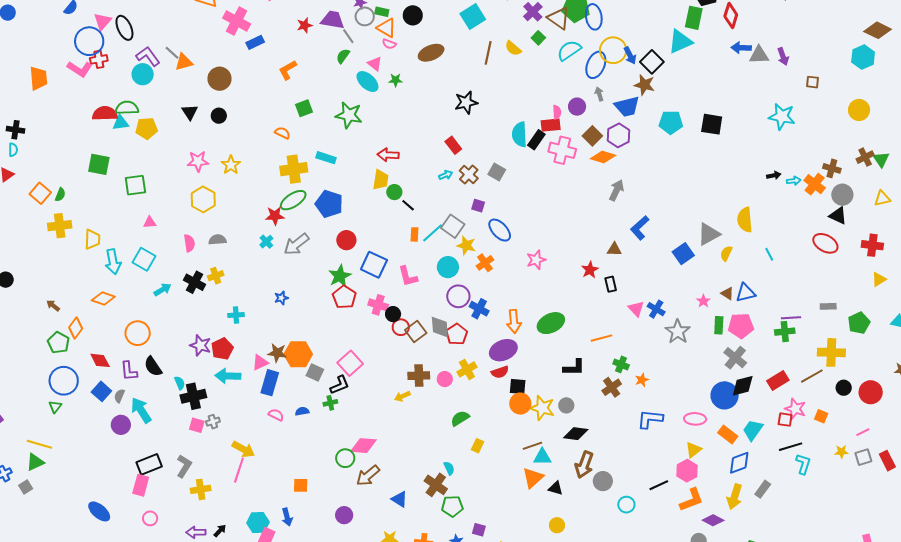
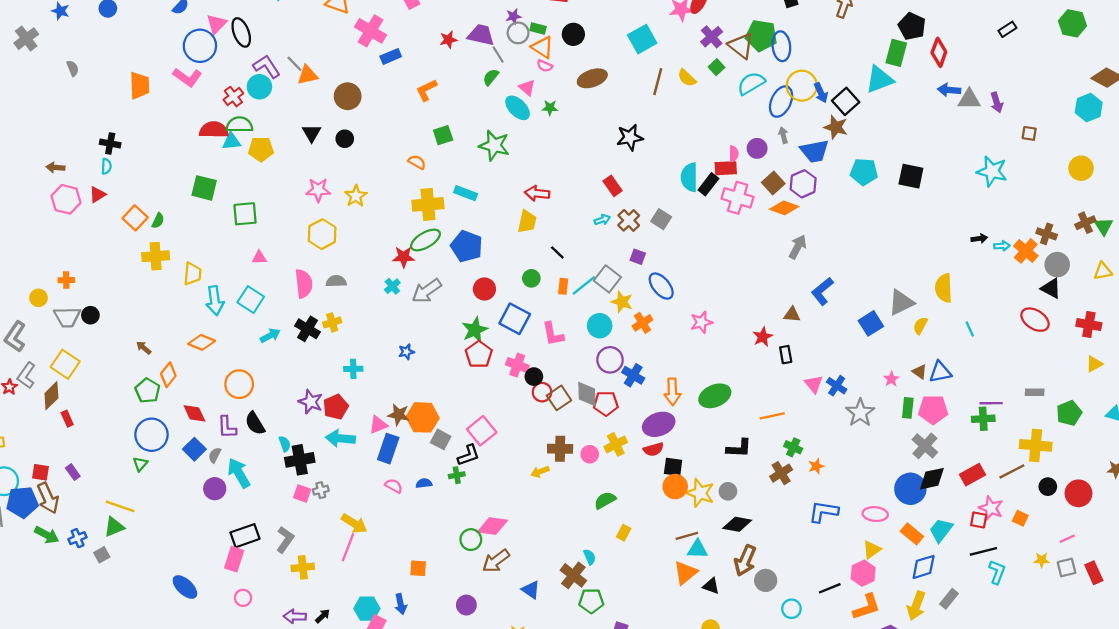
red cross: (99, 59) -> (233, 97), moved, turned -30
green circle: (394, 192) -> (531, 278), moved
pink semicircle: (189, 243) -> (304, 284), size x1.4
red pentagon: (457, 334) -> (606, 403), turned 30

